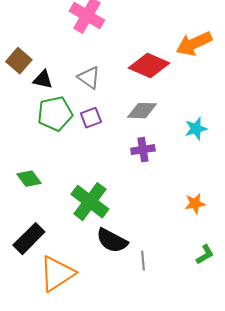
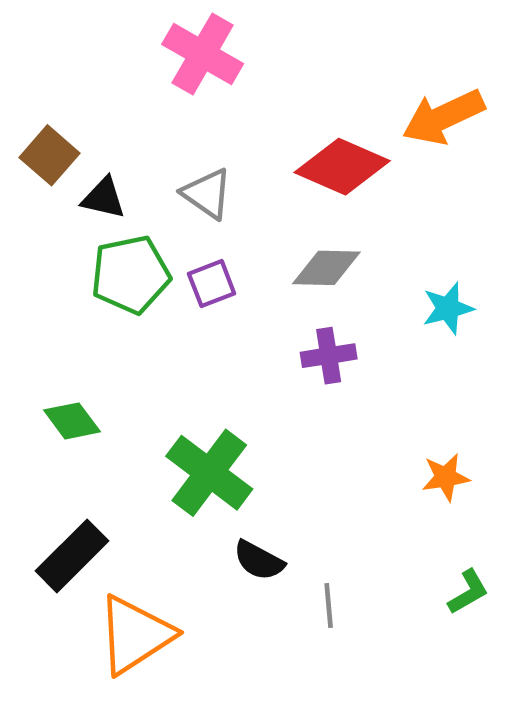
black semicircle: (112, 241) -> (259, 560), size x0.7

